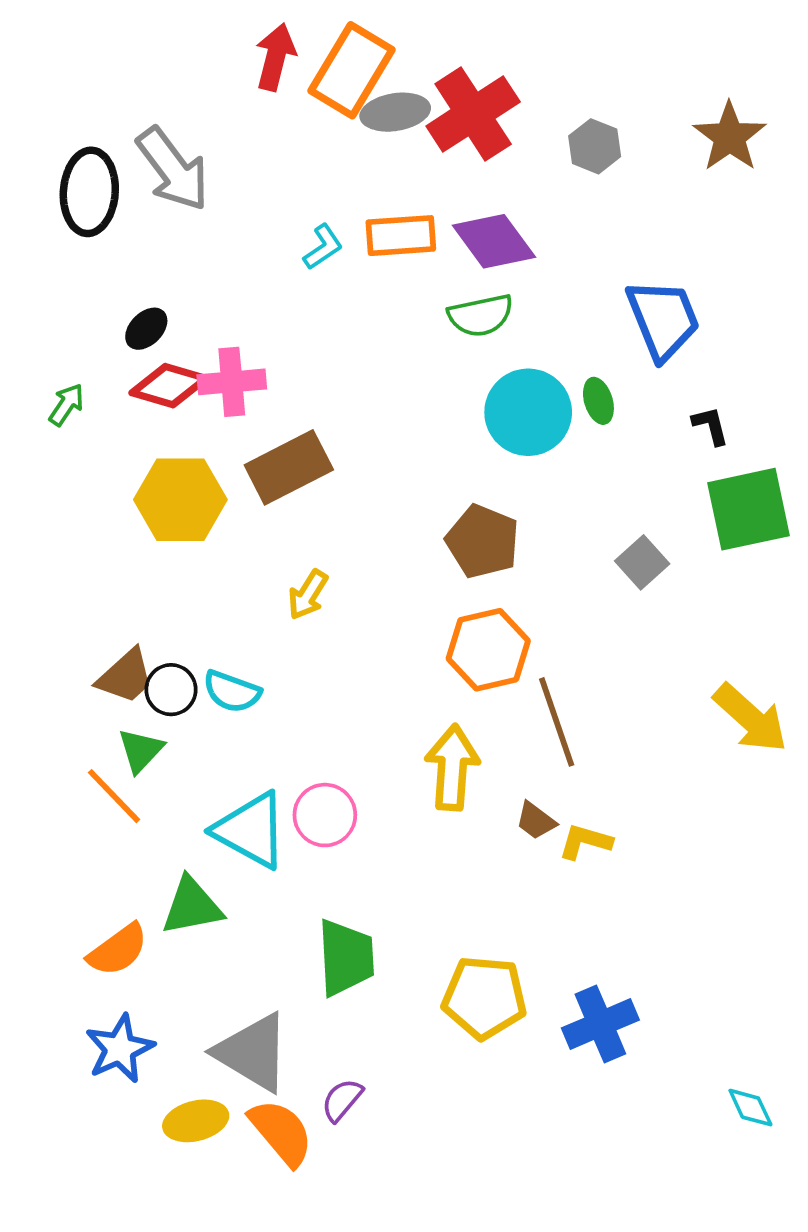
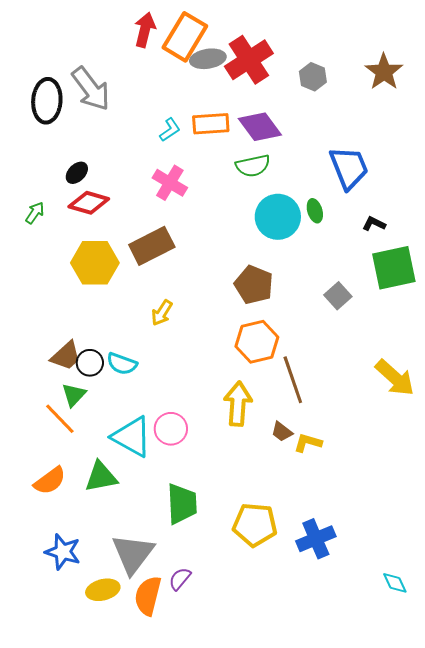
pink cross: (232, 382) -> (170, 183), moved, turned 36
black L-shape: (711, 426) -> (374, 224), turned -50
orange semicircle: (118, 950) -> (50, 481), moved
blue star: (120, 1049) -> (63, 552), turned -30
gray triangle: (253, 1052) -> (133, 554), turned 36
orange semicircle: (281, 1132) -> (148, 596), turned -126

